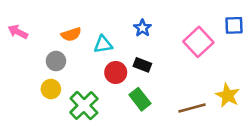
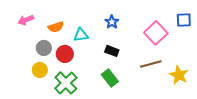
pink arrow: (18, 32) -> (26, 20), moved, turned -49
red circle: (116, 72) -> (65, 54), moved
brown line: (192, 108) -> (151, 64), moved

